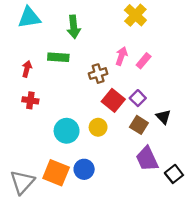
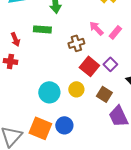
pink arrow: (121, 56) -> (96, 28), turned -63
red arrow: (27, 69) -> (15, 39), turned 144
red cross: (30, 100) -> (10, 61), moved
brown square: (139, 125) -> (104, 94), moved

